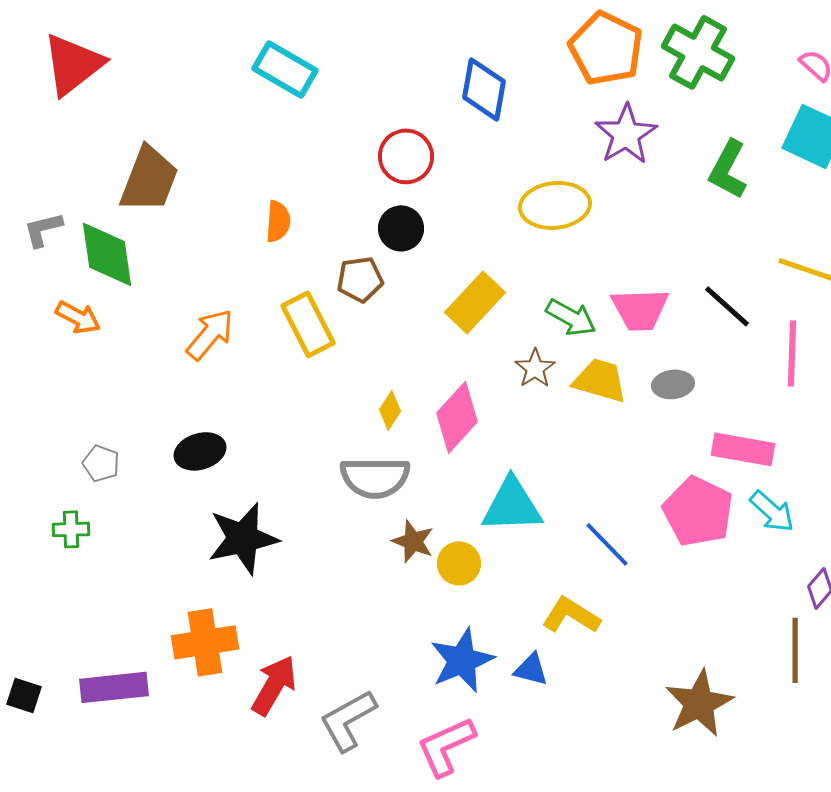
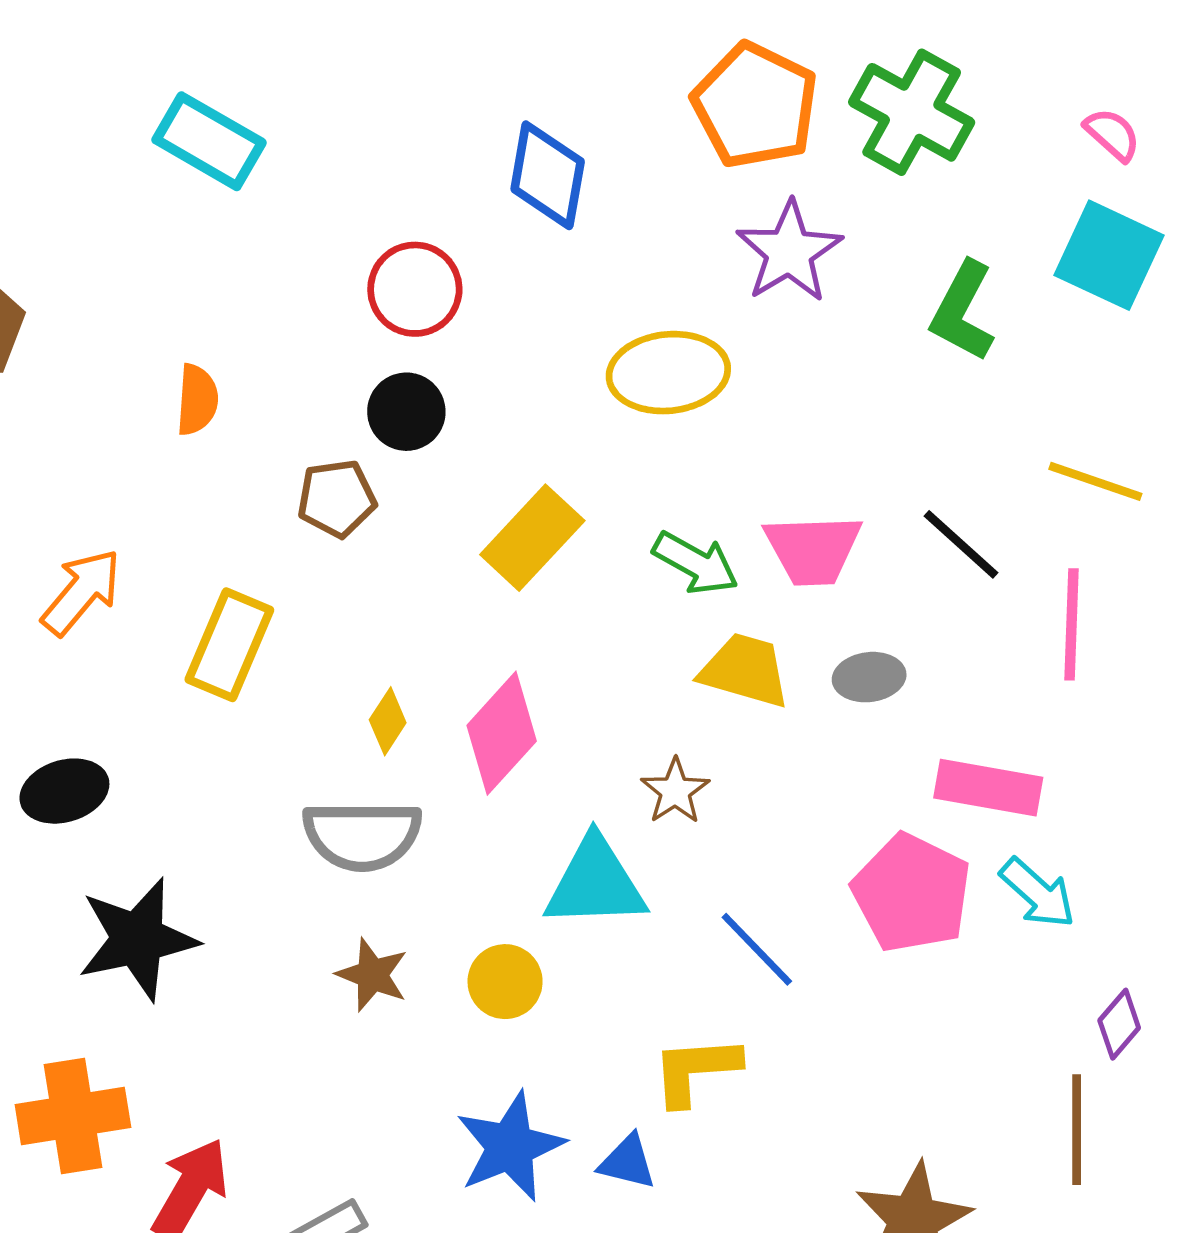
yellow rectangle: (308, 324) -> (229, 645), moved, turned 50
brown star: (535, 368) -> (675, 791), moved
brown star: (413, 541) -> (372, 975), moved
yellow L-shape: (571, 615) -> (696, 1070), turned -36

